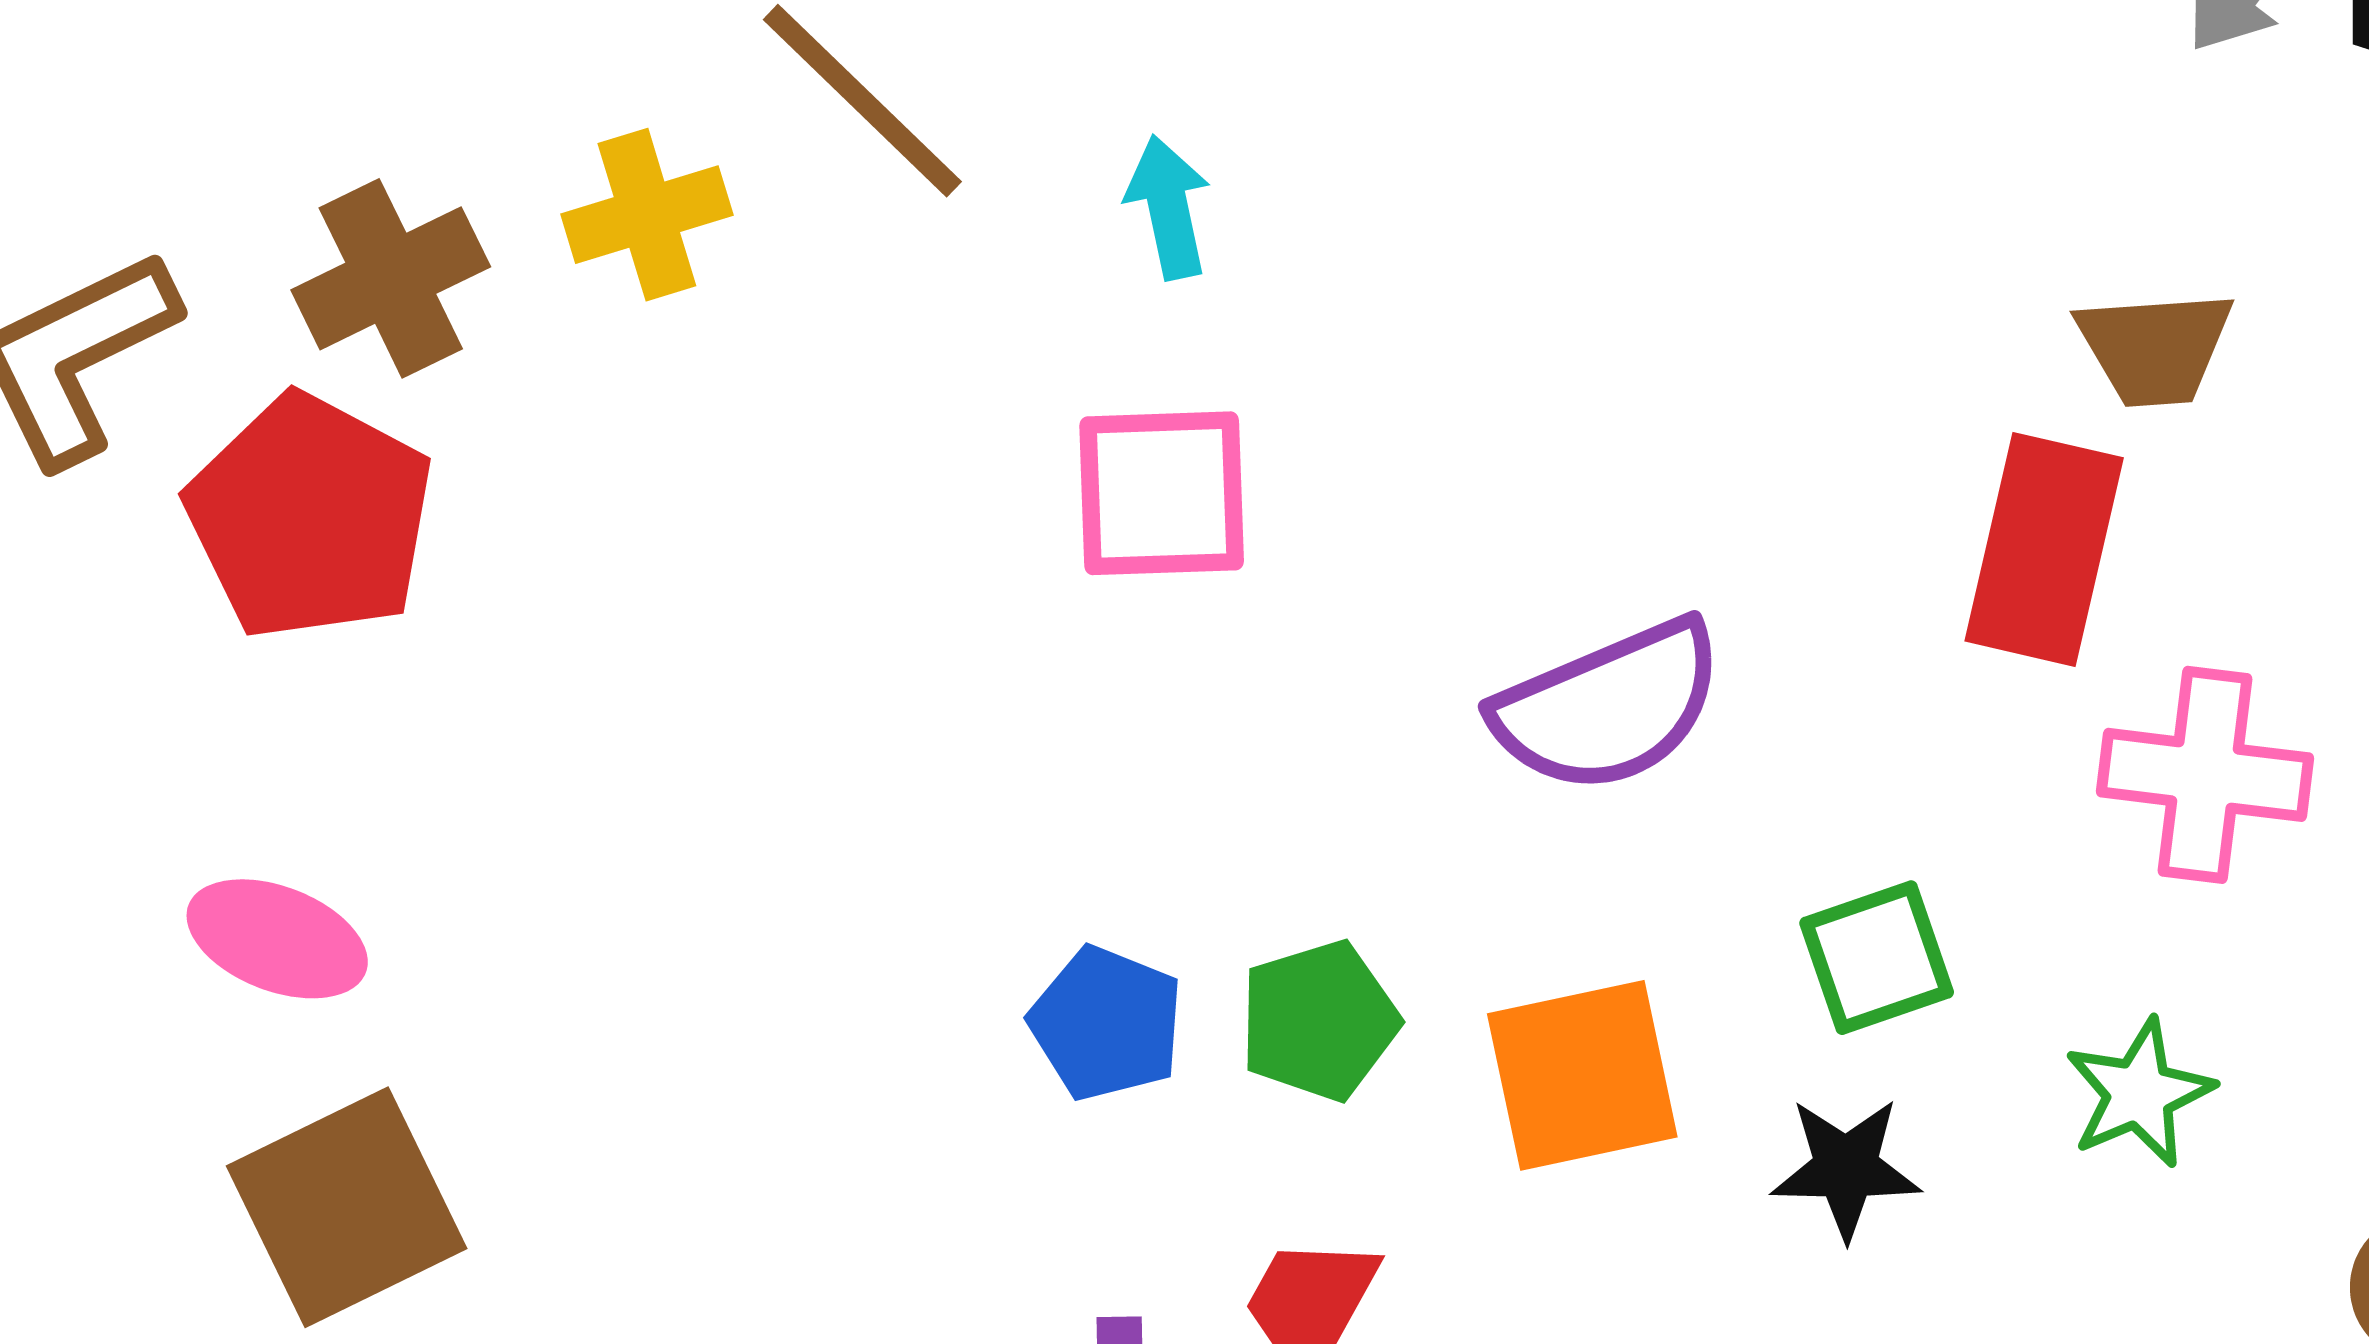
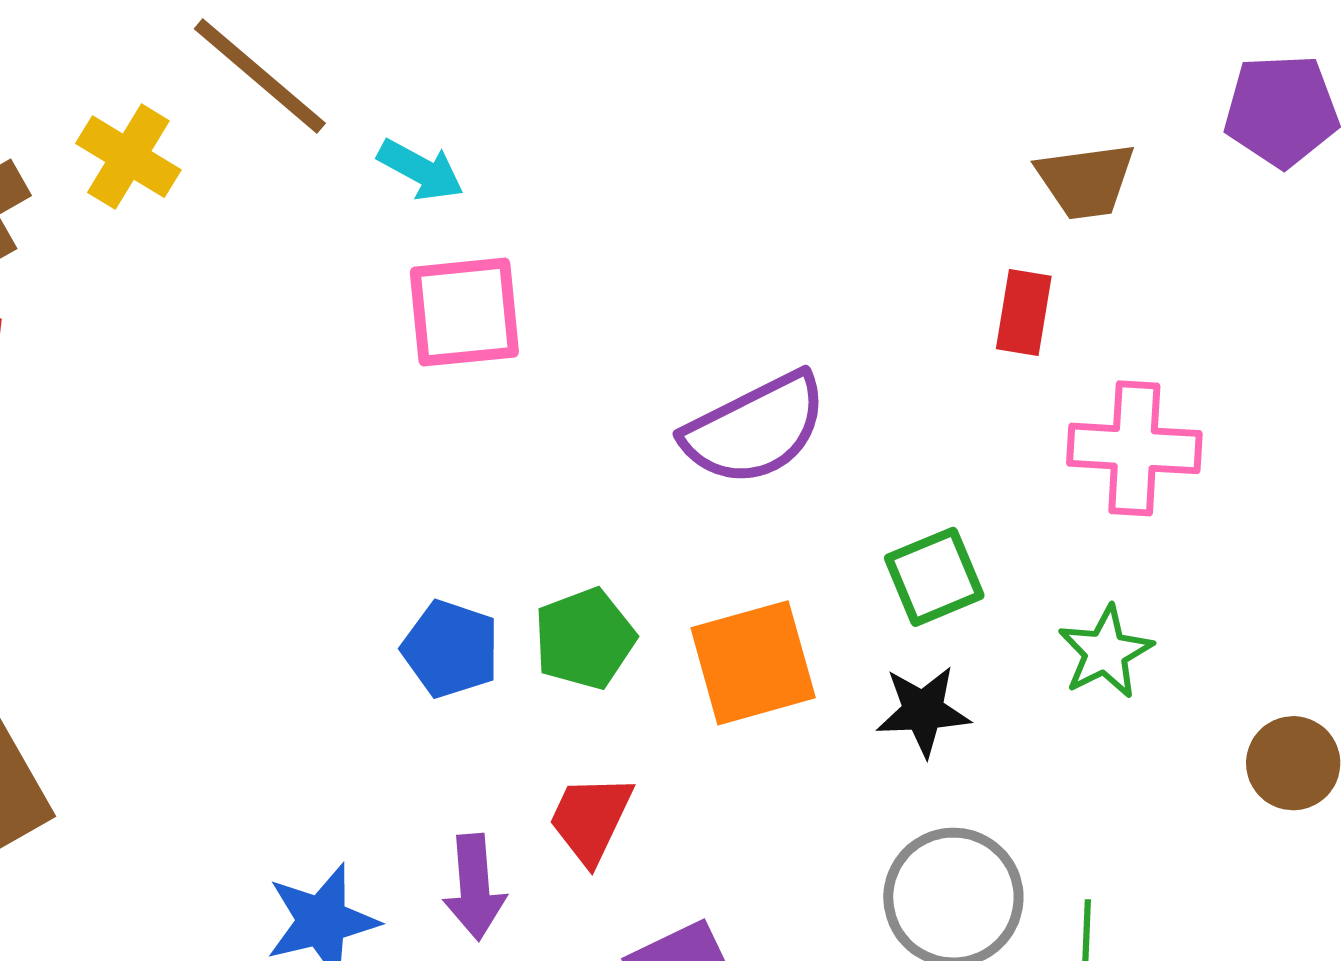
cyan arrow: (1168, 207) -> (421, 170), moved, turned 134
yellow cross: (647, 215) -> (128, 157), turned -38
red rectangle: (2044, 549) -> (1024, 312), size x0.6

